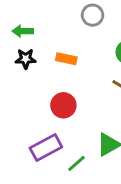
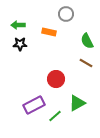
orange rectangle: (66, 59) -> (49, 32), moved
red circle: (63, 105) -> (56, 79), moved

